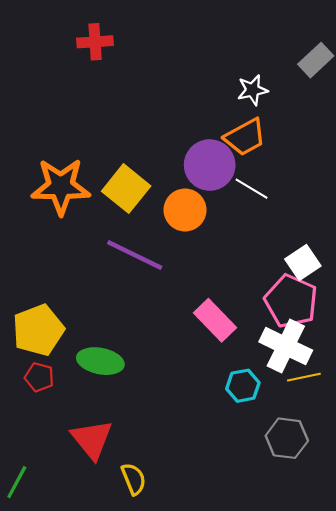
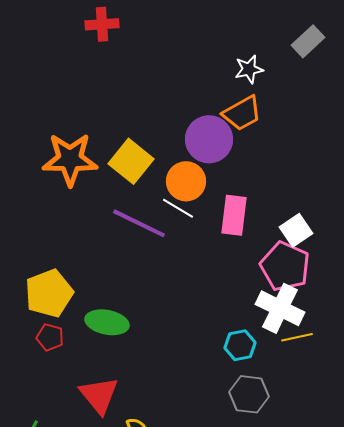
white line: (251, 189) -> (178, 208), moved
pink rectangle: (215, 320) -> (234, 215), moved, turned 51
gray hexagon: (287, 438) -> (249, 394), moved

